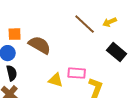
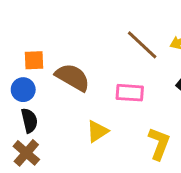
pink rectangle: (77, 73) -> (130, 93), moved
yellow triangle: (56, 80) -> (97, 131), turned -49

